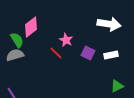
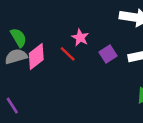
pink diamond: (31, 27) -> (36, 56), moved
purple square: (88, 53) -> (108, 54), turned 32

